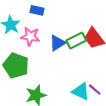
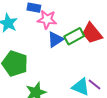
pink star: (30, 36) -> (47, 20), moved

